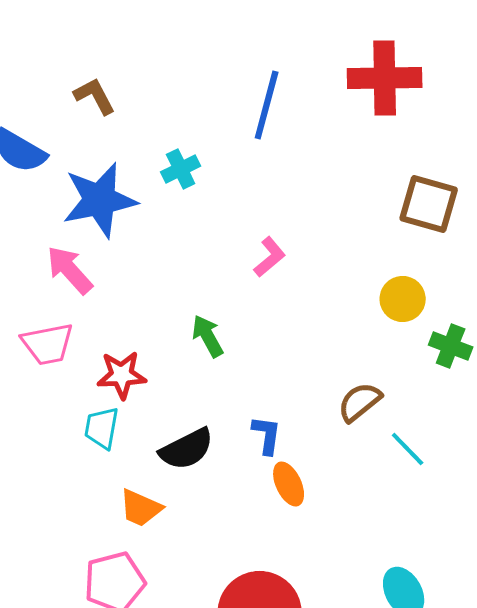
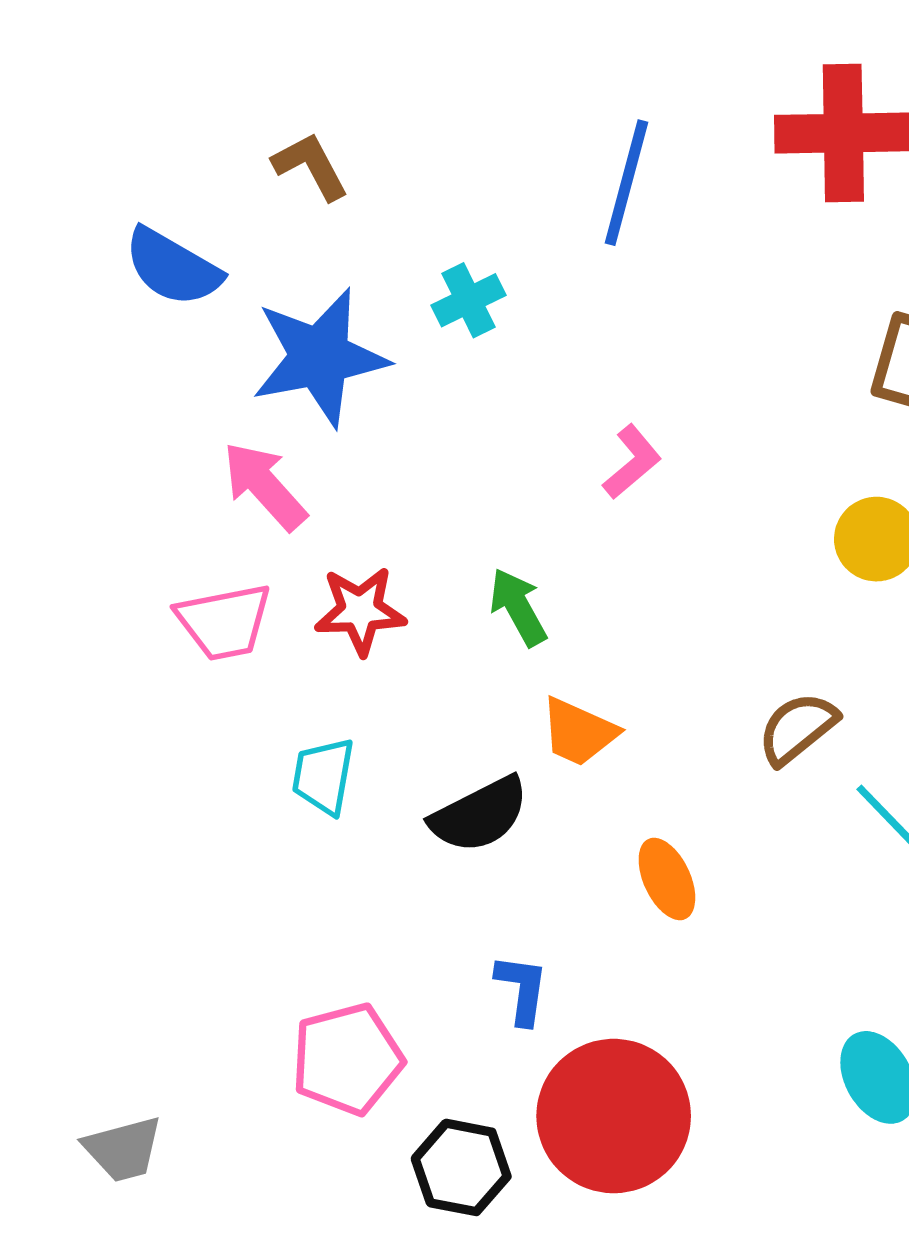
red star: (122, 375) -> (360, 611), moved
blue L-shape: (267, 435) -> (522, 989), moved
orange trapezoid: (141, 508) -> (579, 732), moved

